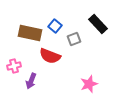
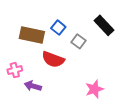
gray square: (74, 39) -> (79, 41), turned -32
purple arrow: (31, 81) -> (33, 86), turned 84

